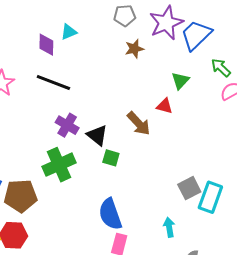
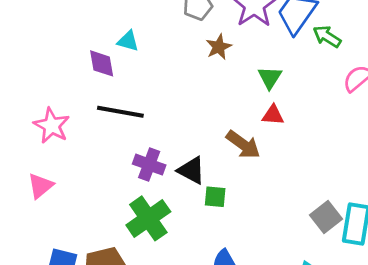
cyan triangle: (69, 32) -> (128, 41), turned 48
green arrow: (221, 68) -> (327, 36), moved
green triangle: (180, 81) -> (270, 78), moved

